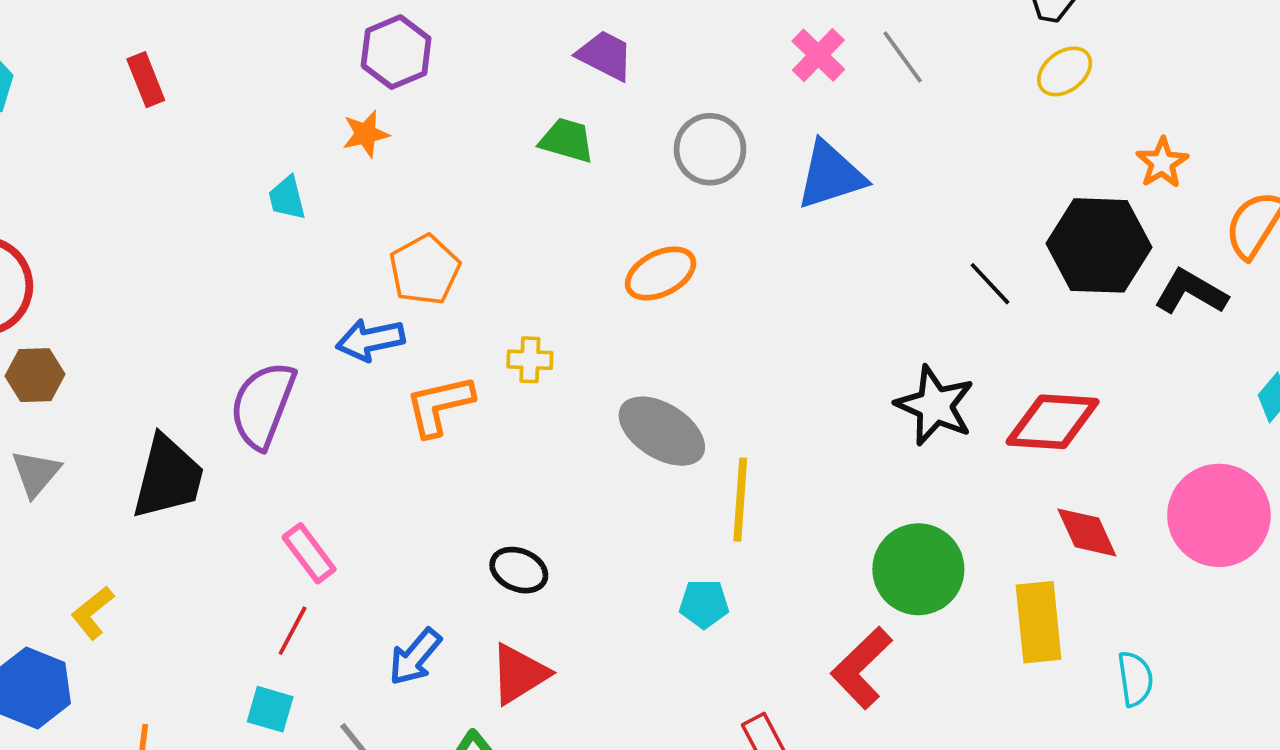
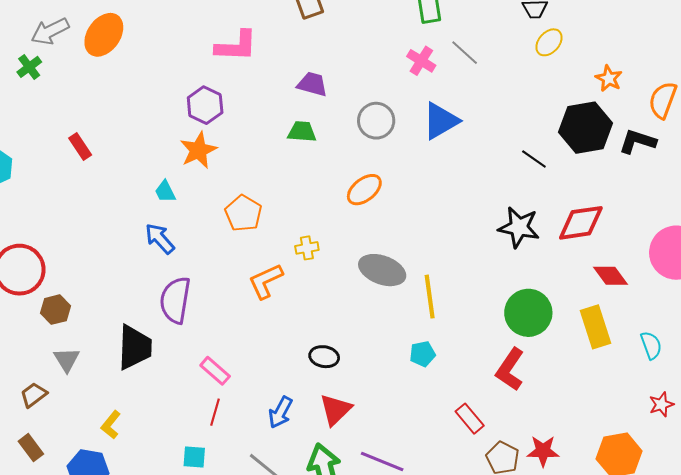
orange star: (366, 134) -> (198, 150), size x1.5
blue arrow: (370, 340) -> (160, 239), moved, turned 72
cyan square: (270, 709) -> (194, 457), moved

